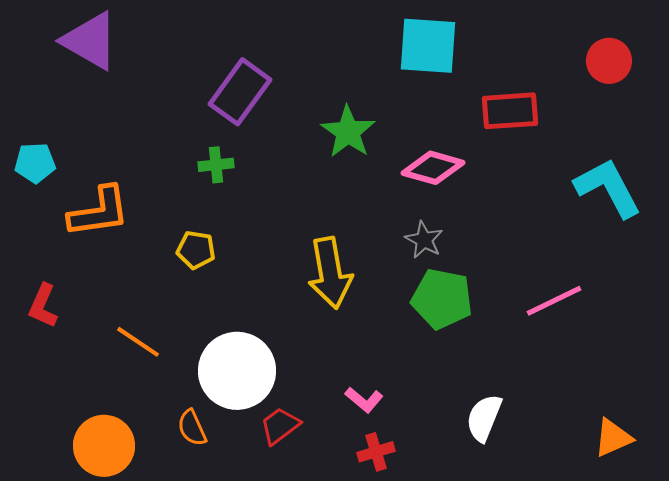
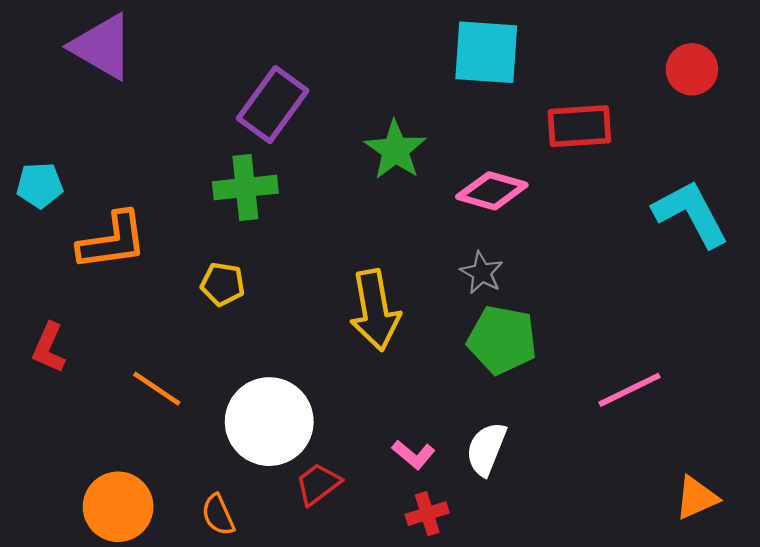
green cross: (216, 165) -> (245, 187), size x1.6
pink line: (554, 301) -> (629, 390), moved
white semicircle: (484, 418) -> (486, 449), moved
orange semicircle: (192, 428) -> (218, 515), moved

